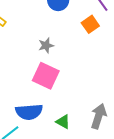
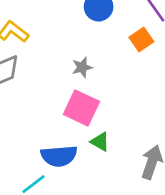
green triangle: (63, 122) -> (100, 142), moved

